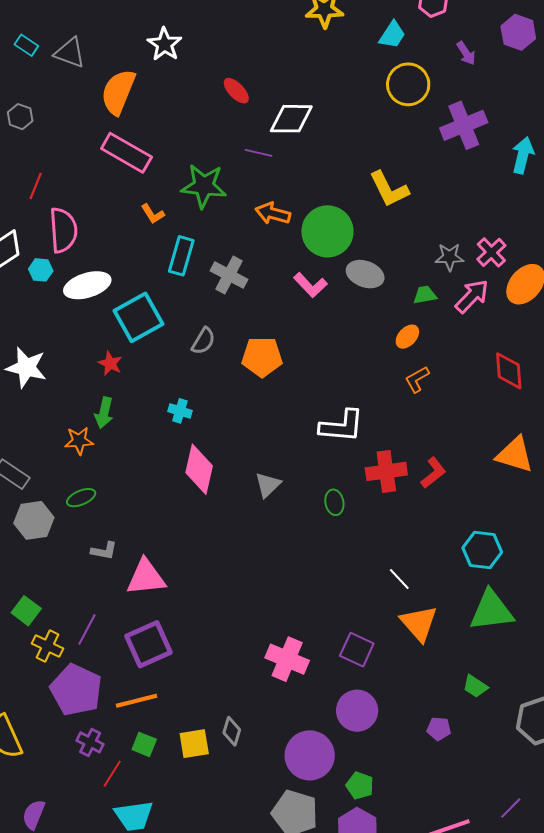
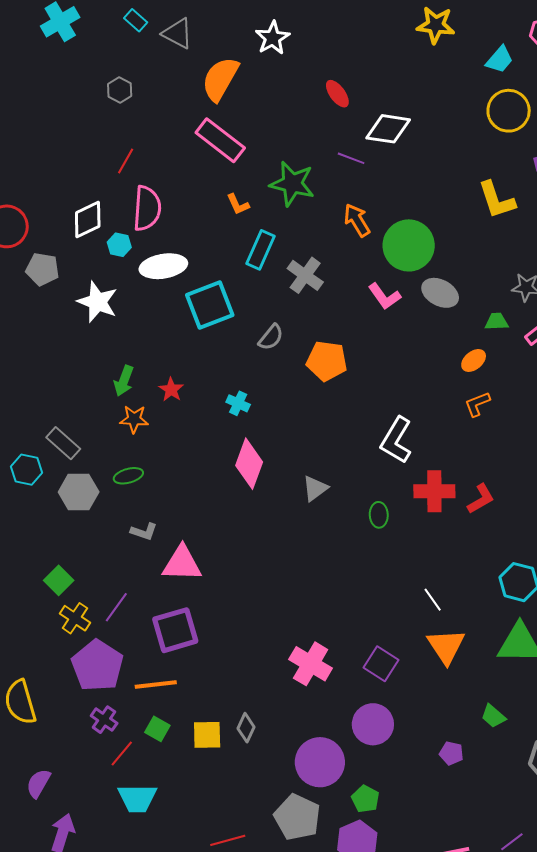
yellow L-shape: (389, 189) -> (497, 200), moved
orange arrow: (273, 213) -> (357, 220), turned 36
red star: (110, 363) -> (171, 390), moved
white star: (26, 368) -> (98, 302), moved
green arrow: (104, 413) -> (124, 381), moved
white L-shape: (342, 426) -> (396, 440), turned 108

